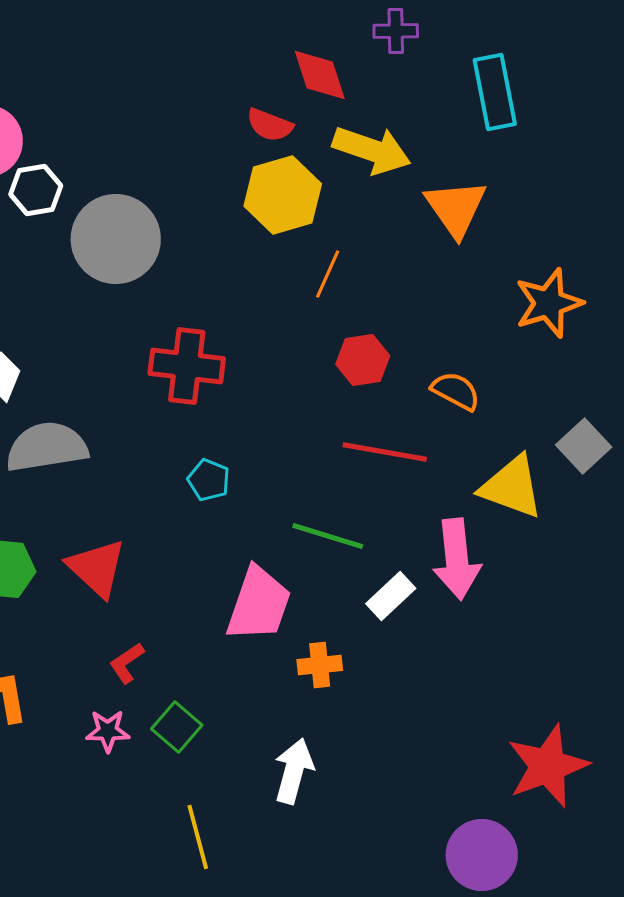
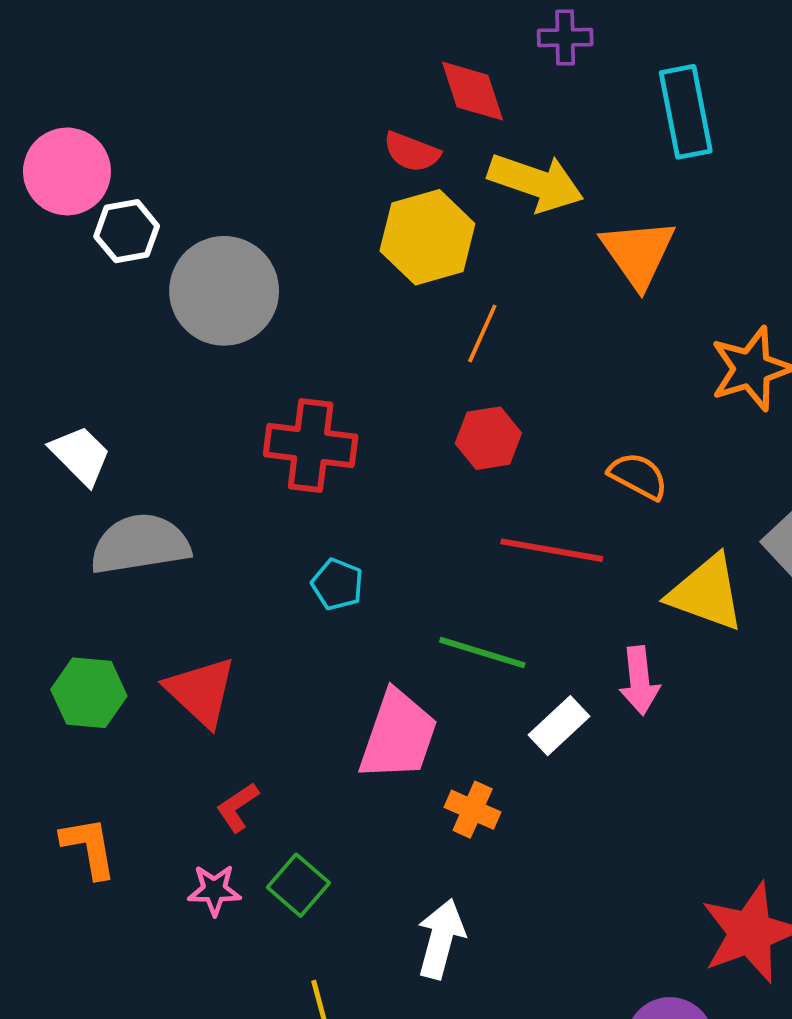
red hexagon: (363, 360) -> (488, 438), moved
pink arrow: (457, 559) -> (639, 681), size x0.7
orange cross: (320, 665) -> (473, 810), turned 30

